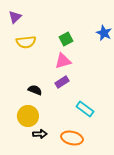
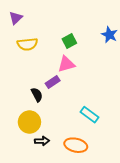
purple rectangle: (62, 82) -> (53, 82), moved
black semicircle: (35, 90) -> (37, 95), turned 40

